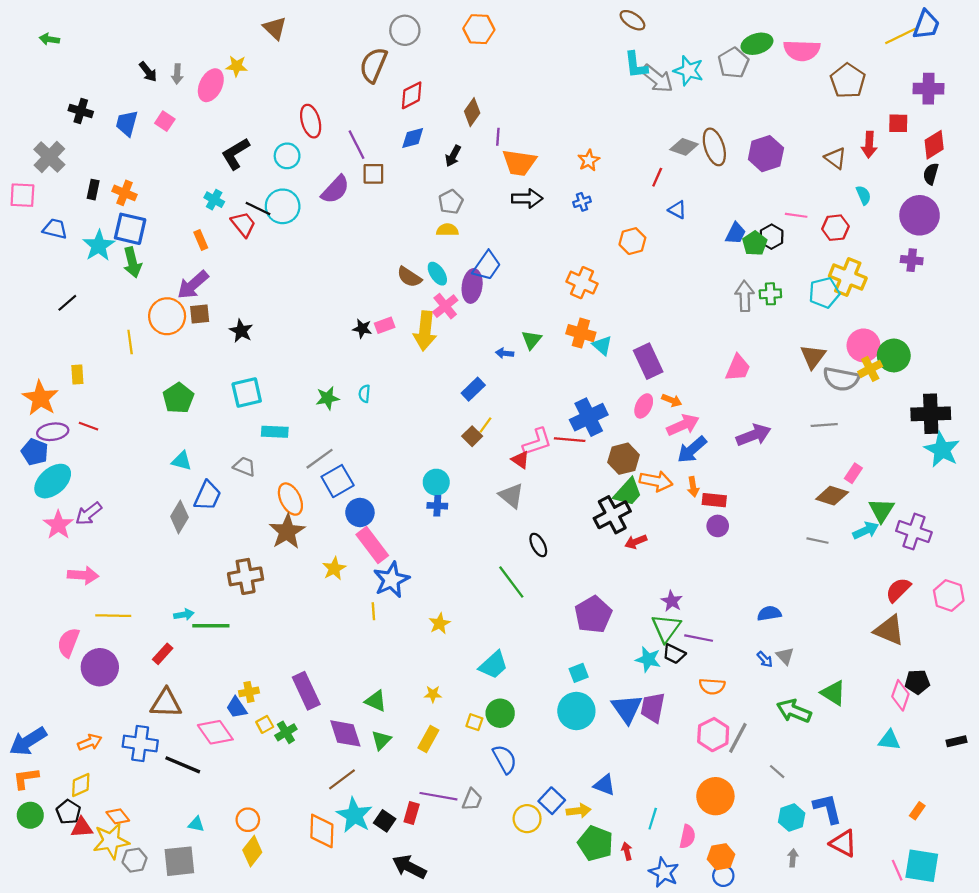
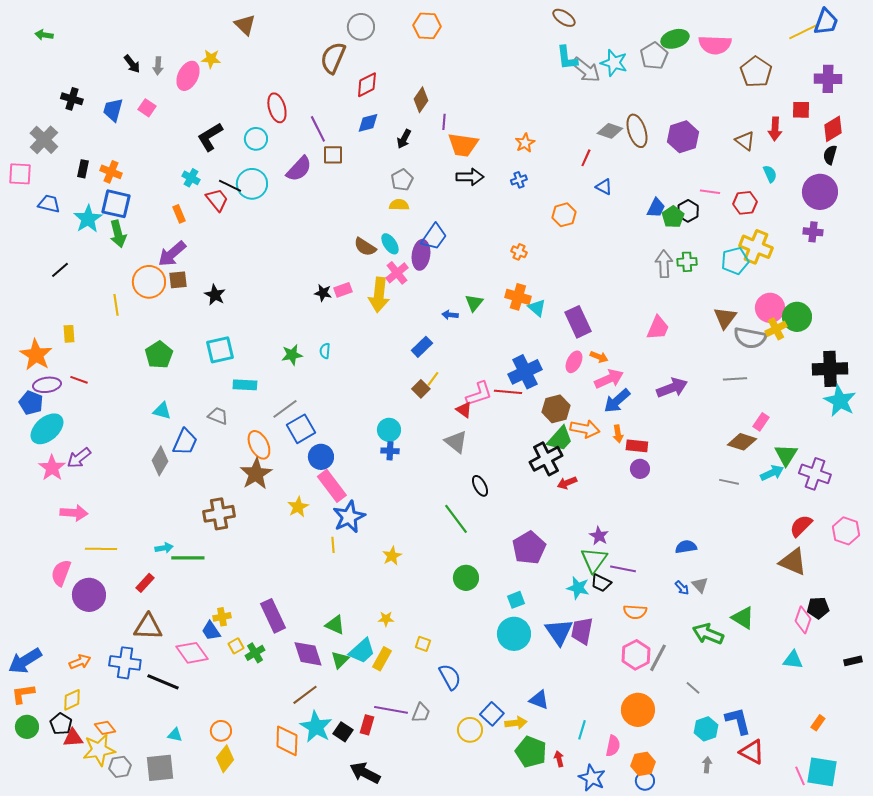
orange cross: (582, 283) -> (519, 252), size x0.6
cyan trapezoid: (493, 665) -> (362, 651), moved
green circle: (500, 713) -> (466, 578), moved

